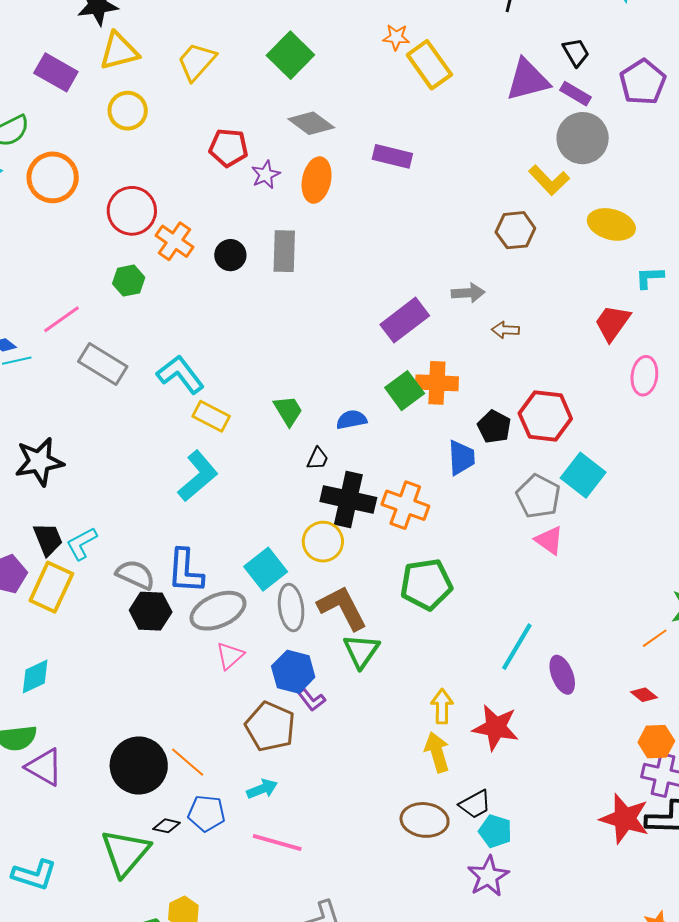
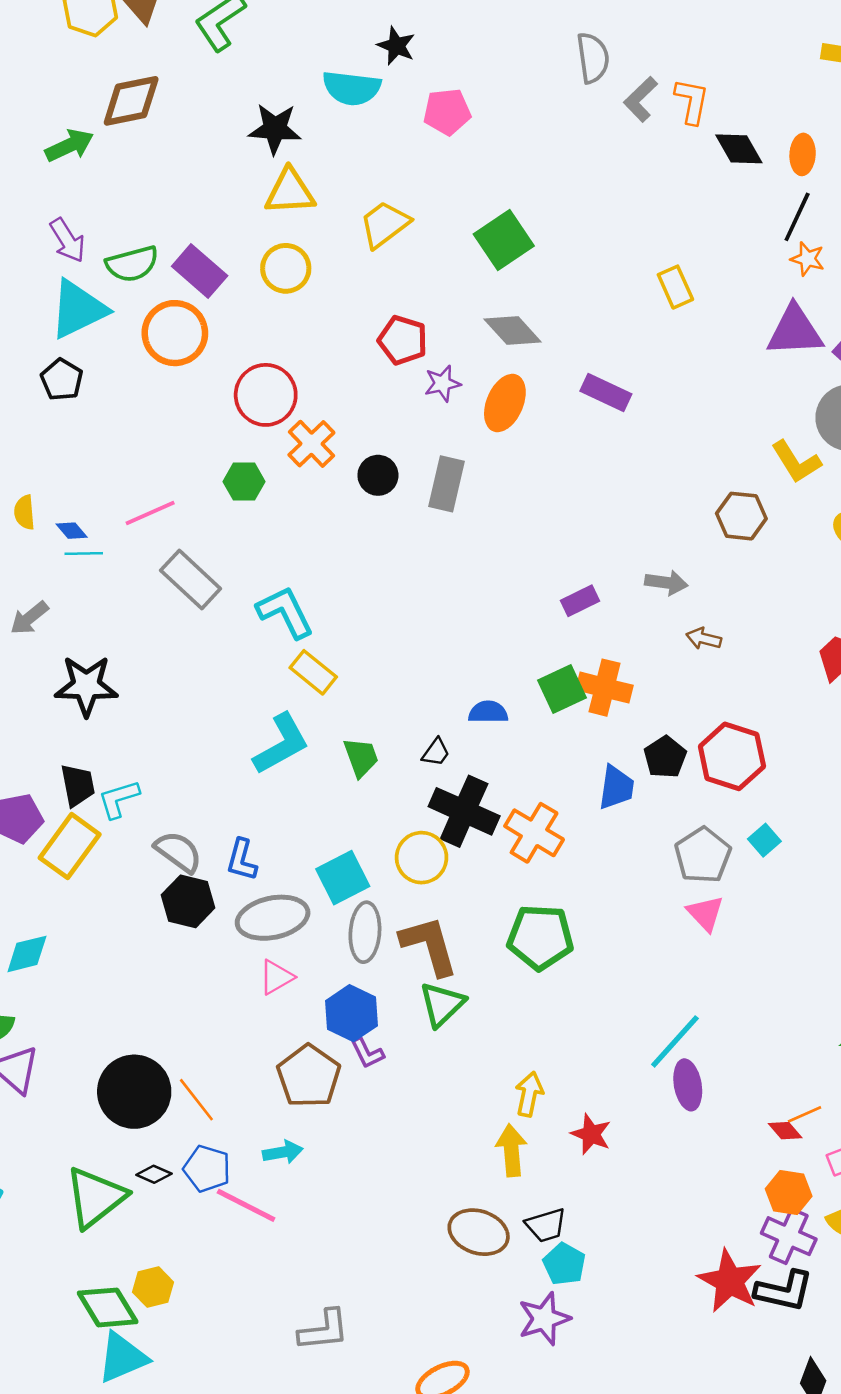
orange star: (396, 37) -> (808, 259), moved
yellow rectangle: (429, 65) -> (675, 287), size x0.7
purple rectangle: (56, 72) -> (200, 271), moved
purple rectangle: (405, 320) -> (580, 601), size x0.6
green trapezoid: (288, 411) -> (361, 757), moved
cyan square: (583, 475) -> (764, 840), size x0.6
blue L-shape: (185, 571) -> (242, 860), size x0.7
orange line: (655, 638) -> (805, 1114), moved
cyan line: (517, 647) -> (675, 1041), moved
red star: (496, 727) -> (591, 1134), size x0.7
pink line: (277, 843) -> (246, 1205), moved

